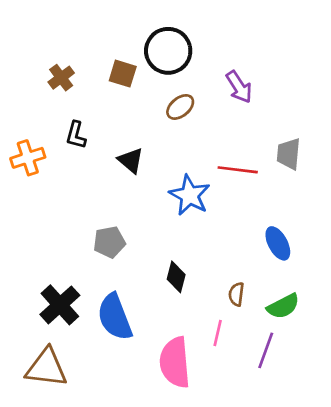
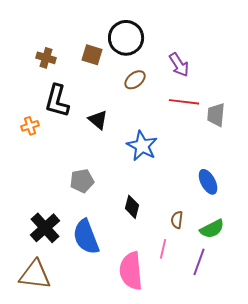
brown cross: (61, 78) -> (46, 58), turned -36
black L-shape: (76, 135) -> (57, 101), size x1.6
orange cross: (28, 158) -> (30, 126), moved, size x0.7
red line: (238, 170) -> (184, 102), moved

